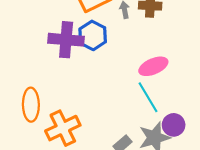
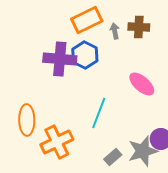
pink ellipse: (153, 66) -> (142, 84), turned 64
cyan line: (148, 97) -> (99, 113), moved, turned 52

